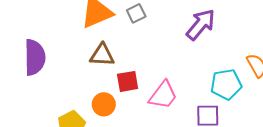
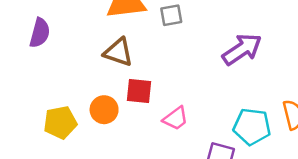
purple semicircle: (35, 57) -> (40, 33), size x0.7
pink trapezoid: (163, 95) -> (176, 118), size x0.7

